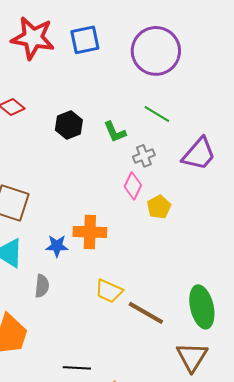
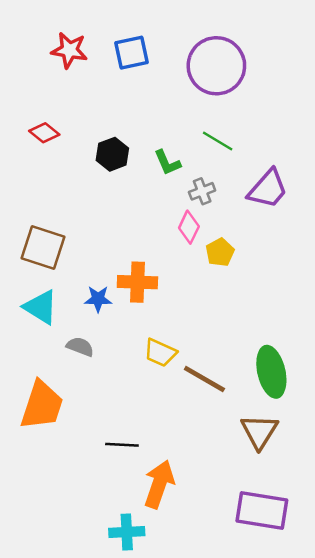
red star: (33, 38) -> (69, 50), size x0.7
gray semicircle: (42, 286) -> (80, 347), turned -75

